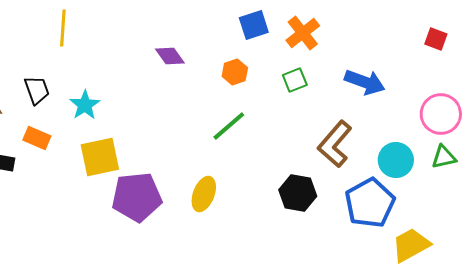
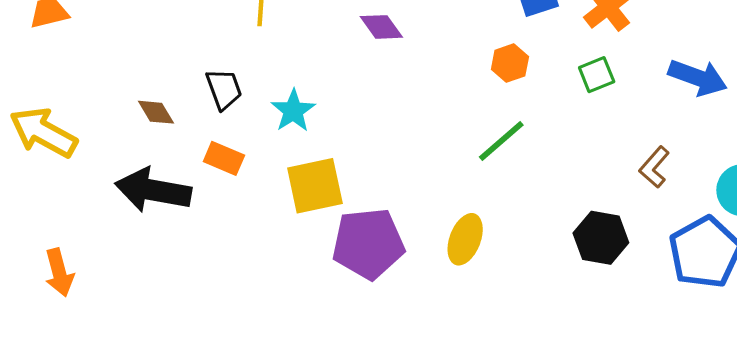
purple diamond: (170, 56) -> (381, 27), moved
brown L-shape: (335, 144) -> (654, 167), size x0.6

